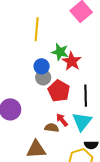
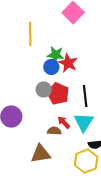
blue circle: (42, 66) -> (51, 67), moved
gray circle: (43, 77) -> (44, 89), moved

